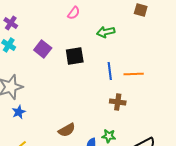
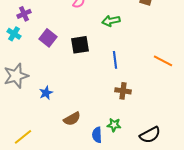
purple cross: (11, 23) -> (24, 14), moved, turned 32
orange line: (134, 74) -> (163, 61), moved, turned 30
blue star: (19, 112) -> (46, 93), moved

